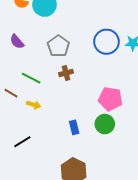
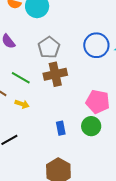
brown cross: (66, 73) -> (55, 74), size x1.6

